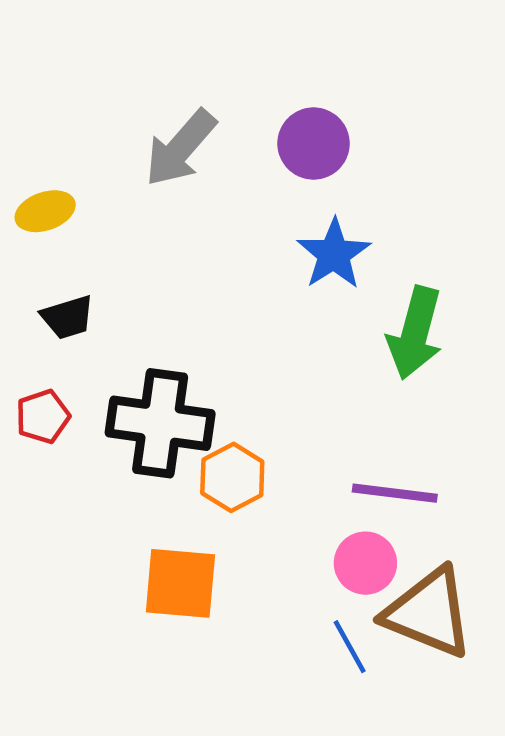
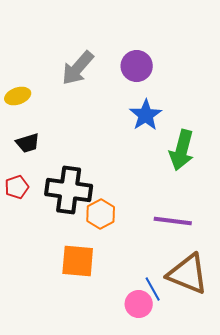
pink circle: (365, 563) -> (139, 304), moved

